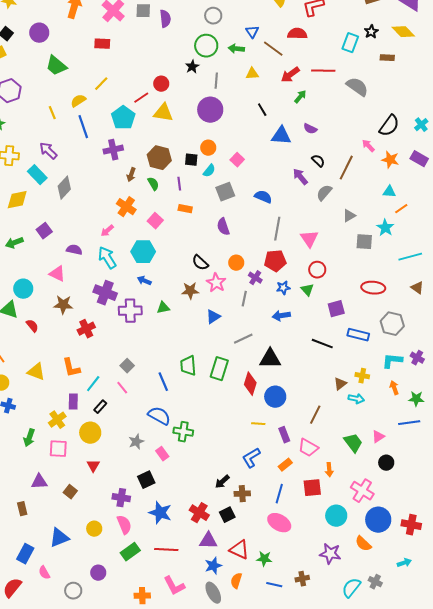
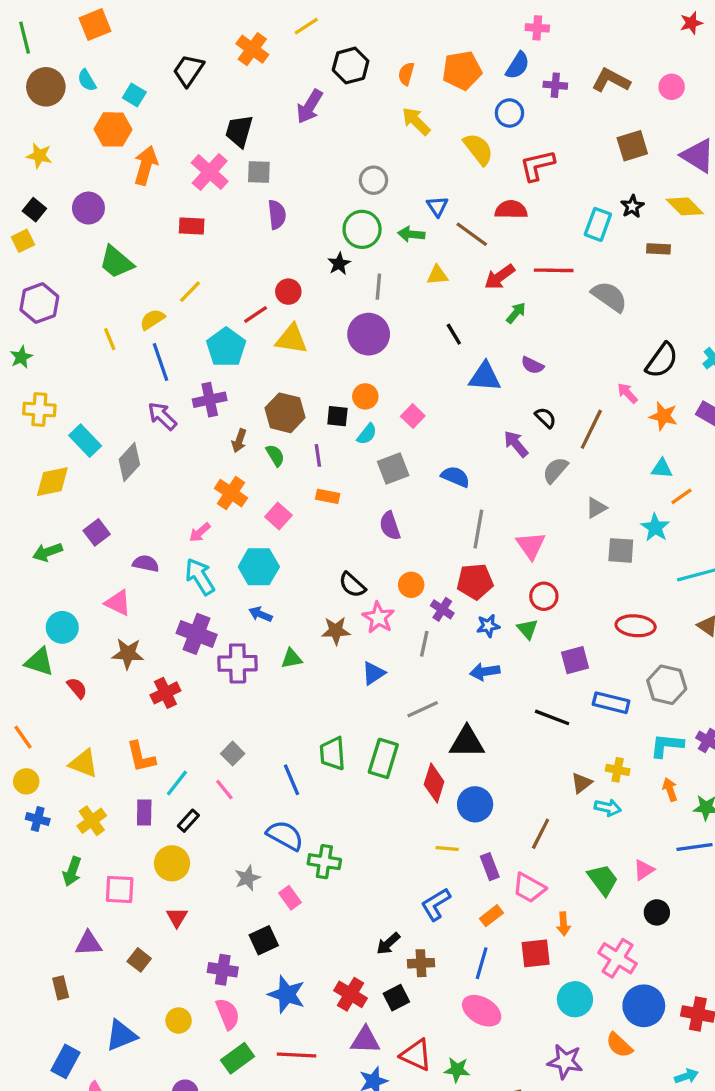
purple semicircle: (165, 19) -> (277, 215), moved
purple arrow: (48, 151) -> (162, 416), moved
yellow cross: (57, 420) -> (92, 821), moved

